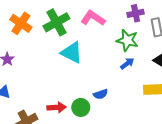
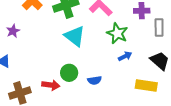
green star: (127, 40) -> (117, 33), moved
green circle: (81, 107) -> (69, 73), moved

